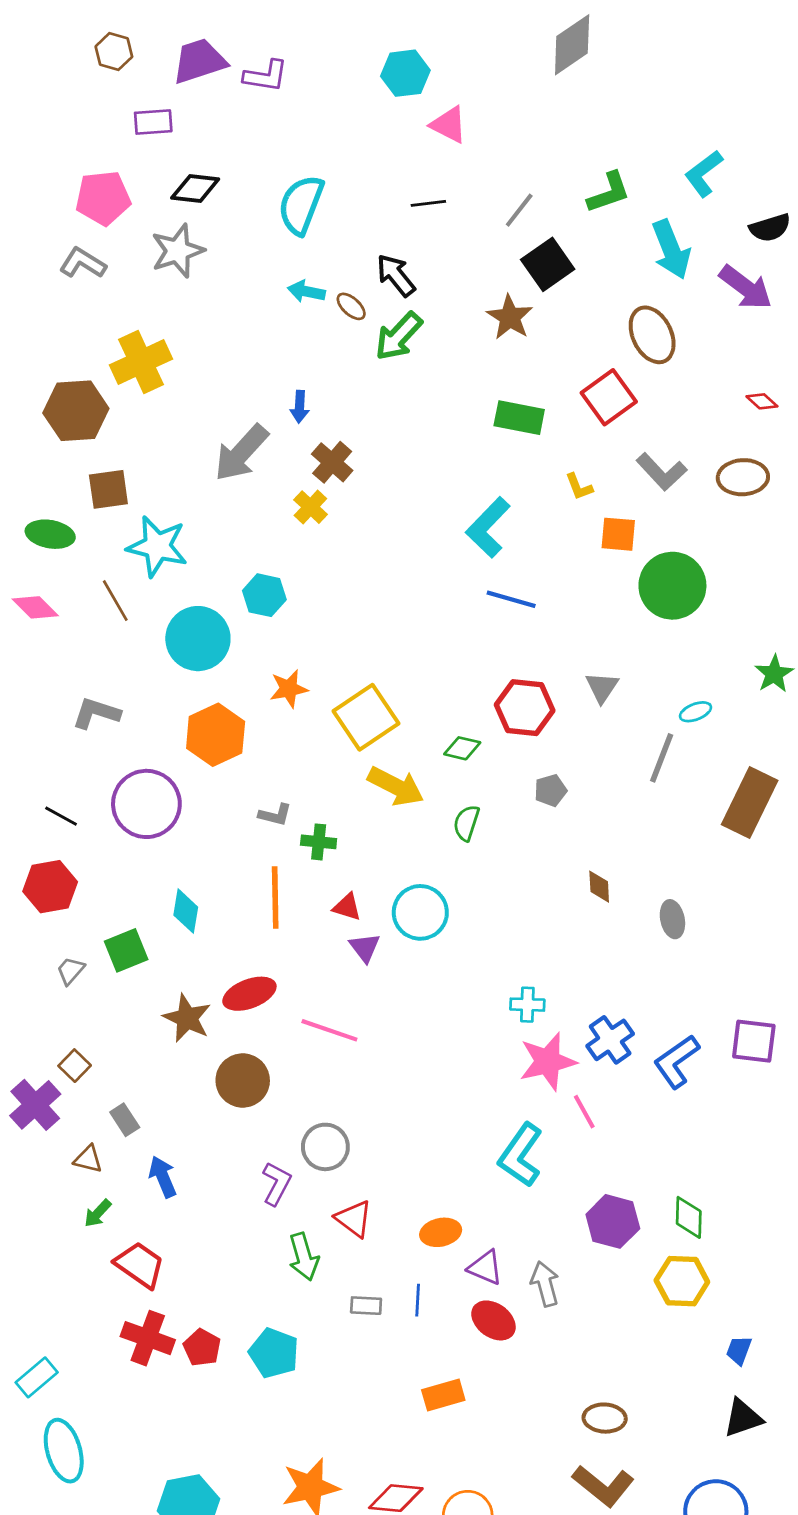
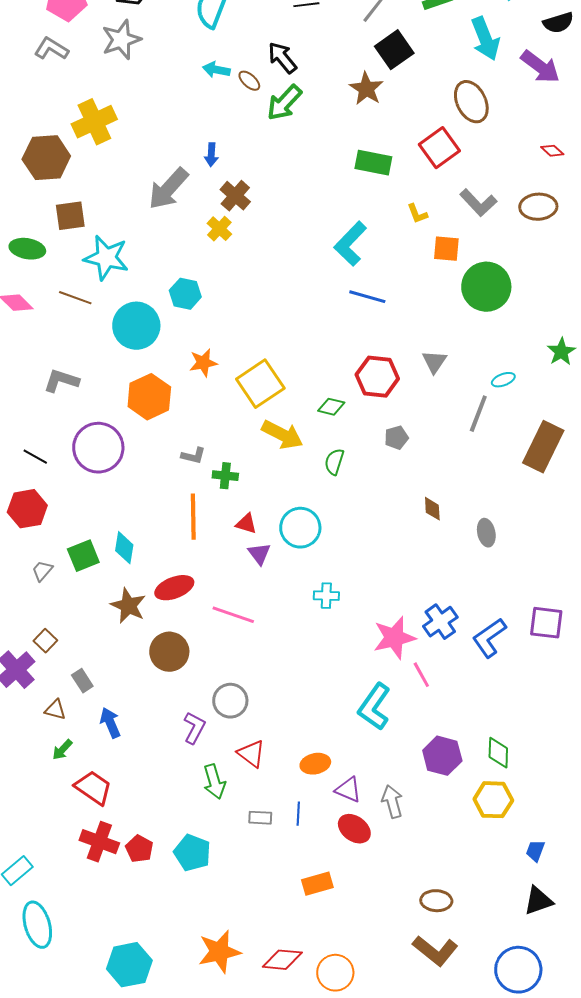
brown line: (115, 601) -> (75, 298), turned -40
cyan diamond: (186, 911) -> (124, 548), moved
cyan cross: (527, 1005) -> (326, 596), moved

